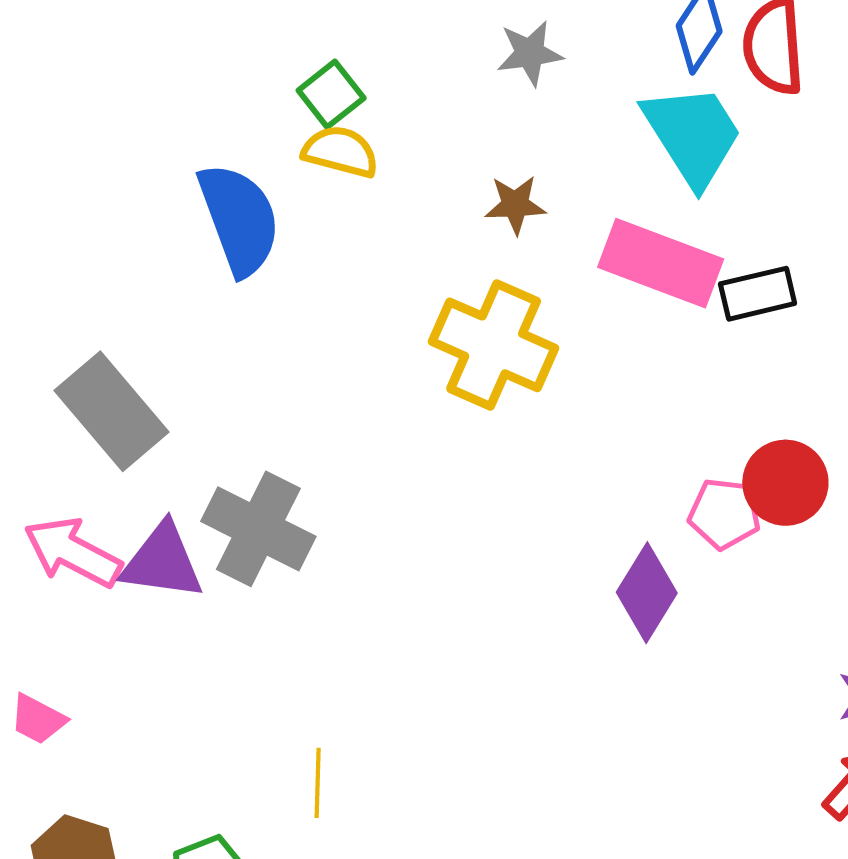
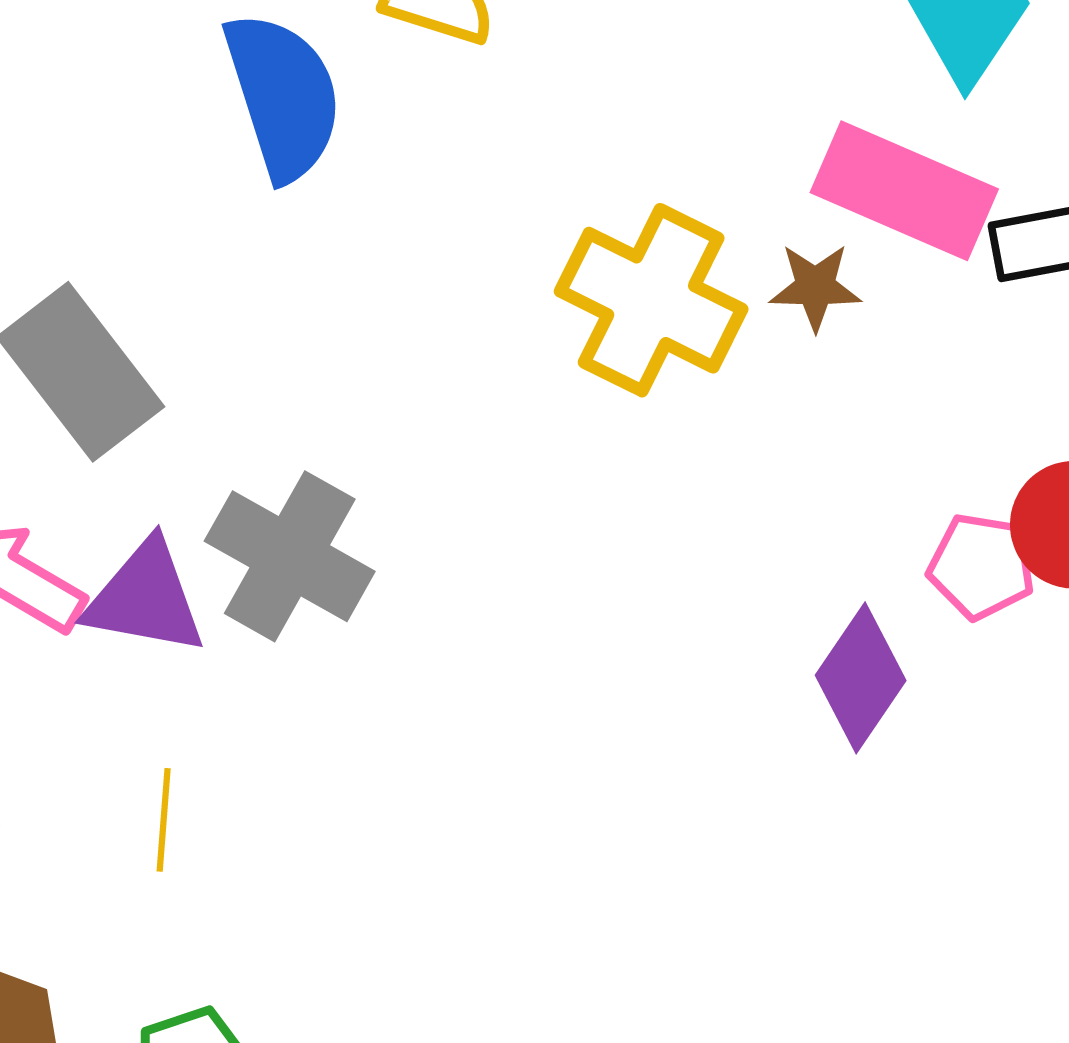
brown star: (515, 205) -> (815, 287), moved
yellow line: (318, 783) -> (164, 820), moved

